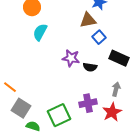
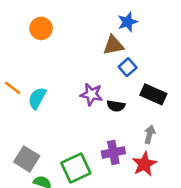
cyan semicircle: (40, 32) -> (37, 98), moved
orange line: (10, 87) -> (13, 88), moved

